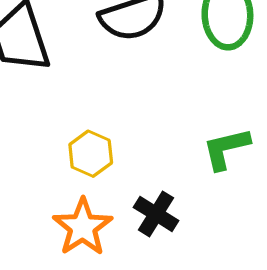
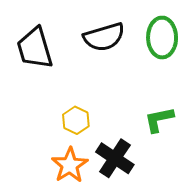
black cross: (156, 214) -> (115, 158), size x1.4

